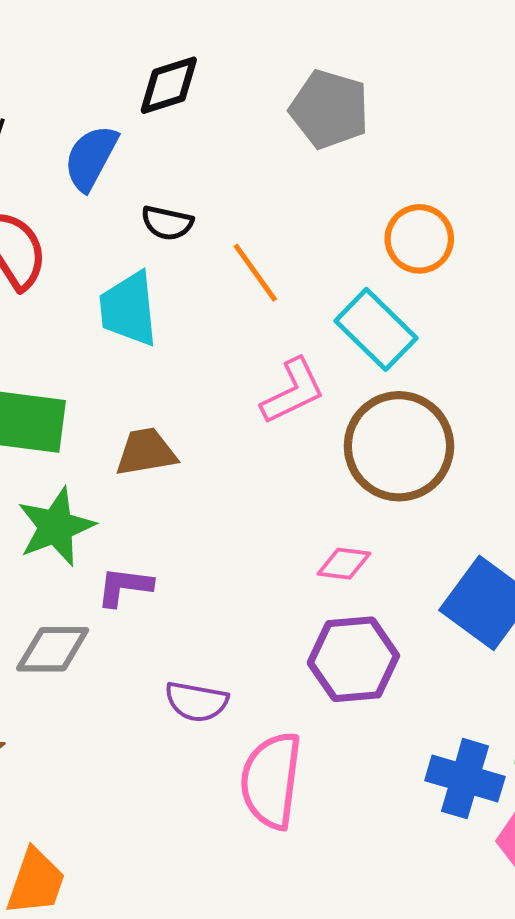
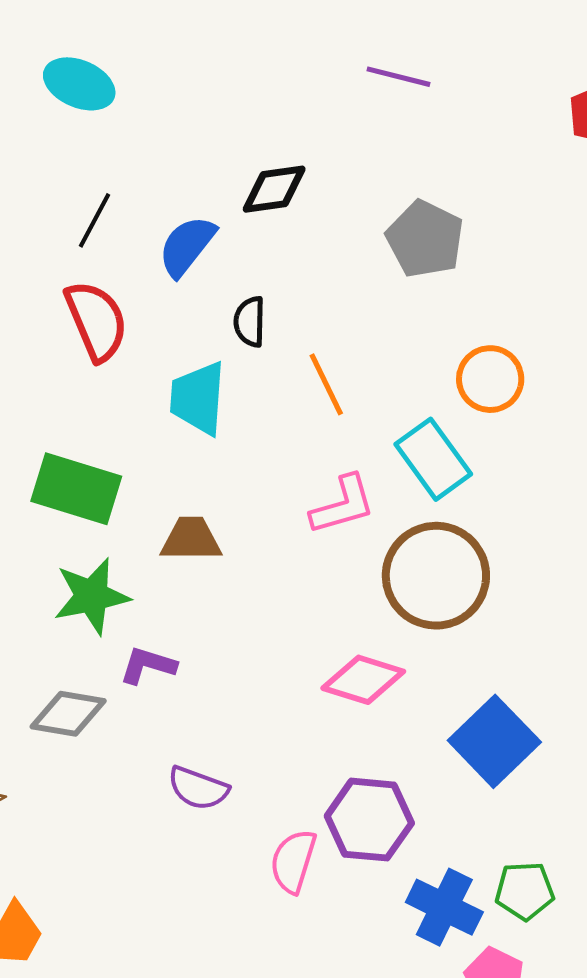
black semicircle: (167, 223) -> (250, 322), turned 69
pink diamond: (344, 564) -> (363, 680), size x1.5
purple hexagon: (353, 659) -> (369, 820), moved
pink semicircle: (271, 780) -> (293, 861), moved, size x0.7

